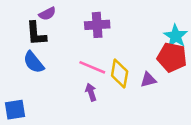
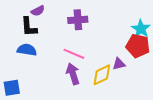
blue semicircle: (34, 62) -> (27, 50), turned 138
yellow diamond: (120, 73) -> (102, 75), moved, turned 55
purple arrow: (91, 92) -> (73, 74), size x1.5

